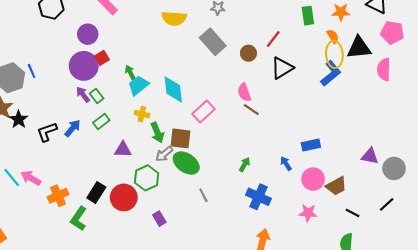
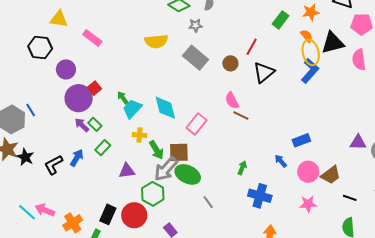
green rectangle: (308, 16) -> (281, 20), turned 54
purple circle: (88, 34) -> (66, 69), moved
gray arrow: (164, 154) -> (166, 169), size x1.5

